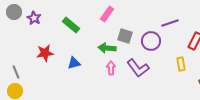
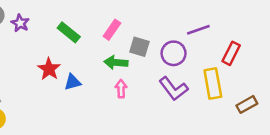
pink rectangle: (107, 14) -> (112, 30), moved
red star: (45, 53) -> (49, 69), moved, turned -30
yellow rectangle: (181, 64) -> (213, 83), size x1.6
purple L-shape: (138, 68) -> (174, 89), moved

